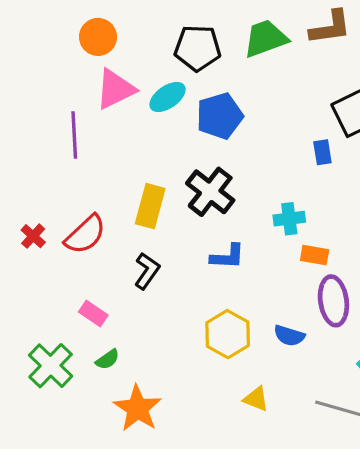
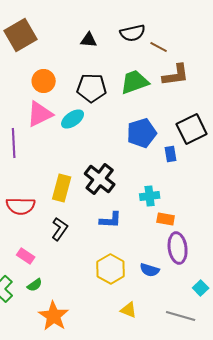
orange circle: (98, 37) -> (44, 81), moved
blue pentagon: (220, 116) -> (142, 133), moved
red semicircle: (85, 234) -> (21, 206), turned 44

